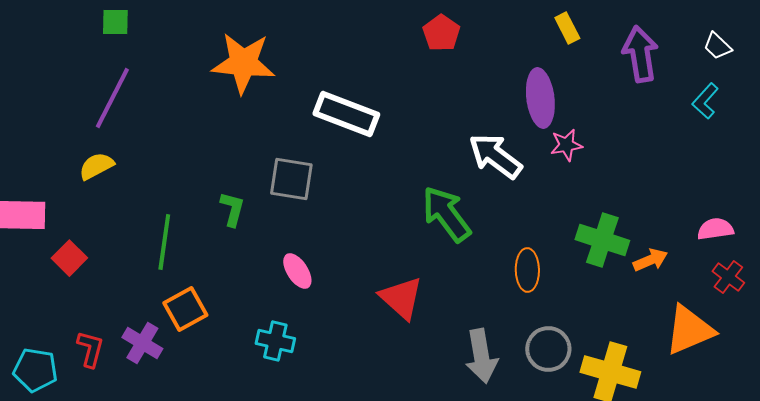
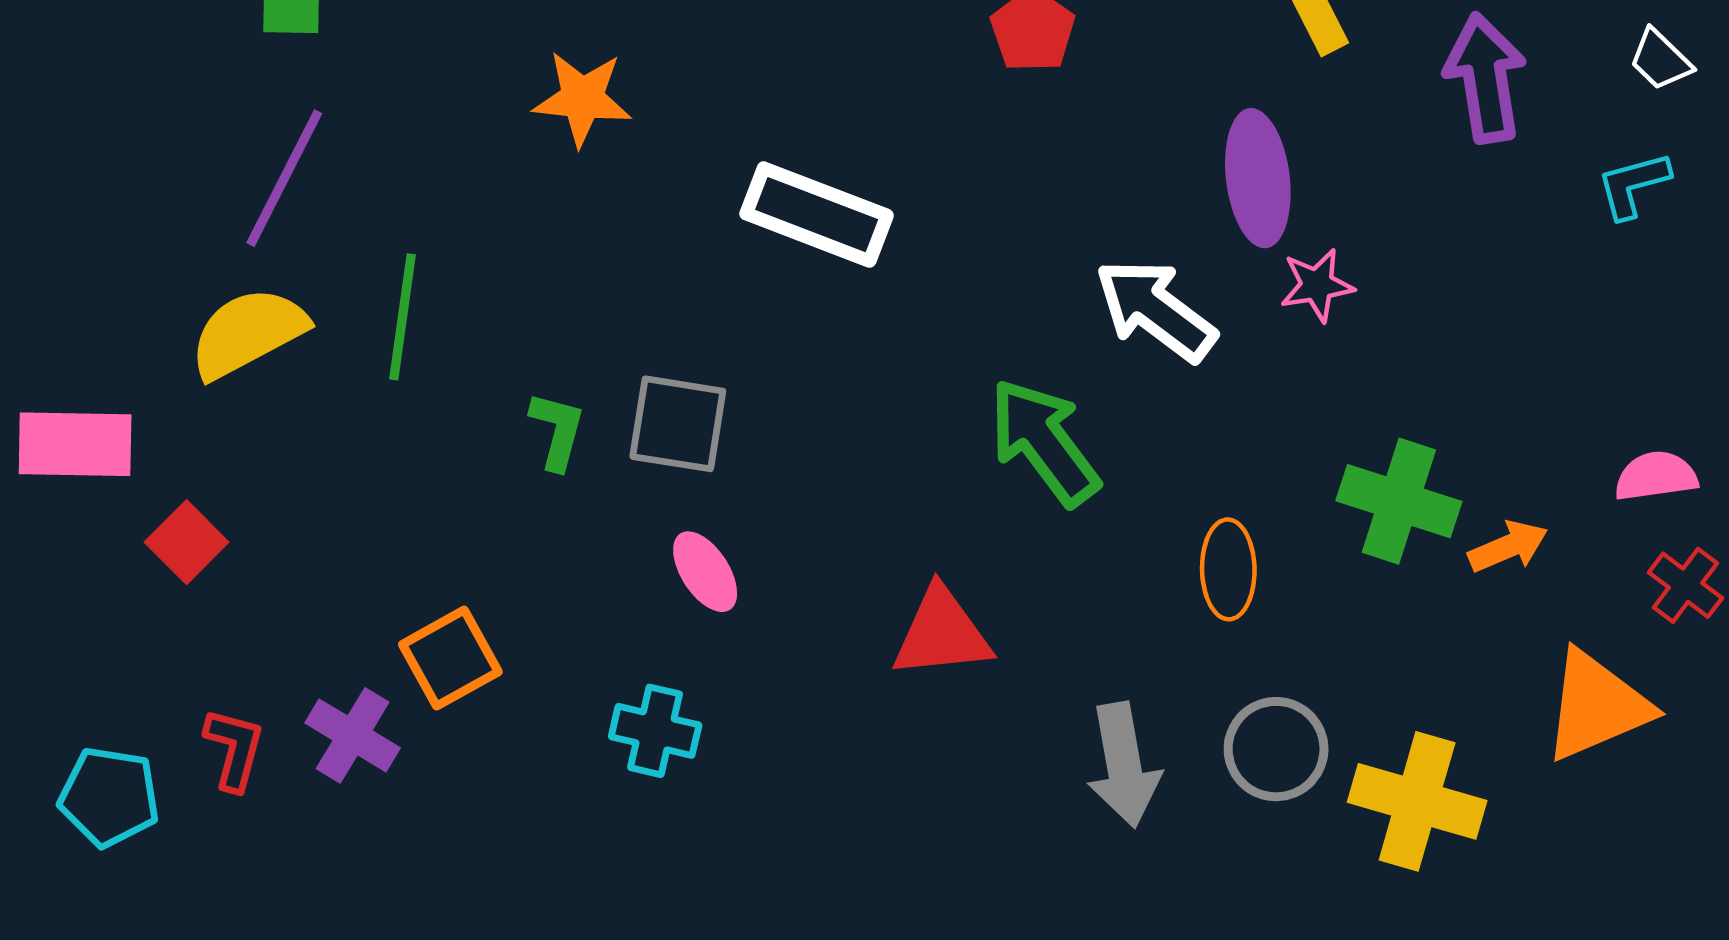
orange star: (243, 63) -> (582, 99), size x0.7
cyan L-shape: (705, 101) -> (1633, 185), turned 33
yellow semicircle: (96, 166) -> (248, 333), size x1.5
gray square: (291, 179) -> (678, 424), moved
green line: (164, 242) -> (403, 317), moved
red triangle: (401, 298) -> (942, 633), turned -48

